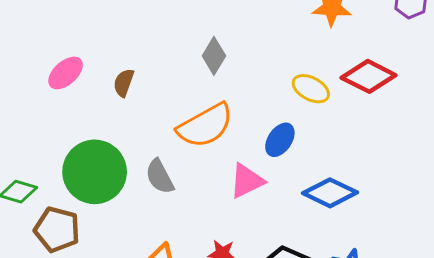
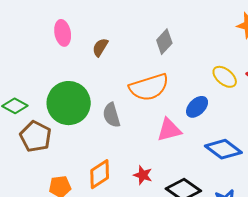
pink ellipse: (66, 73) -> (63, 33), turned -70

